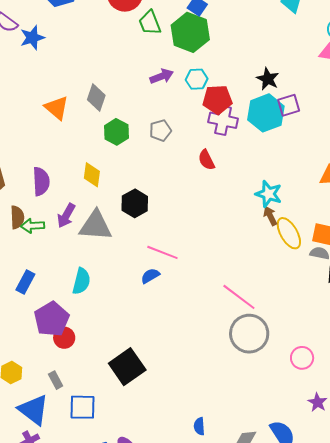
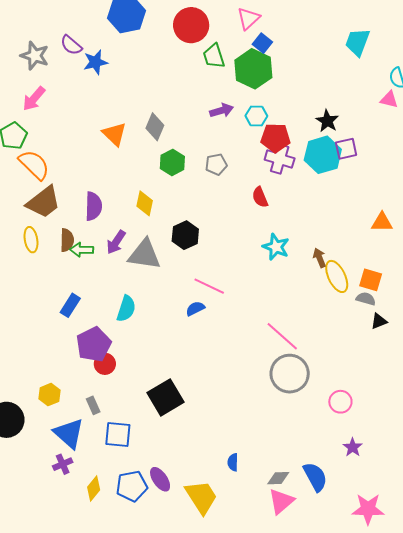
cyan star: (269, 194) -> (276, 247), moved

